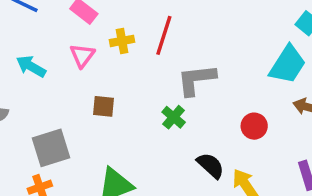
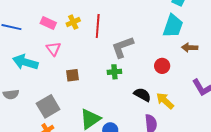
yellow cross: (122, 41) -> (73, 22), moved
cyan arrow: (31, 66) -> (25, 62), size x1.4
green cross: (174, 117) -> (114, 72), turned -32

